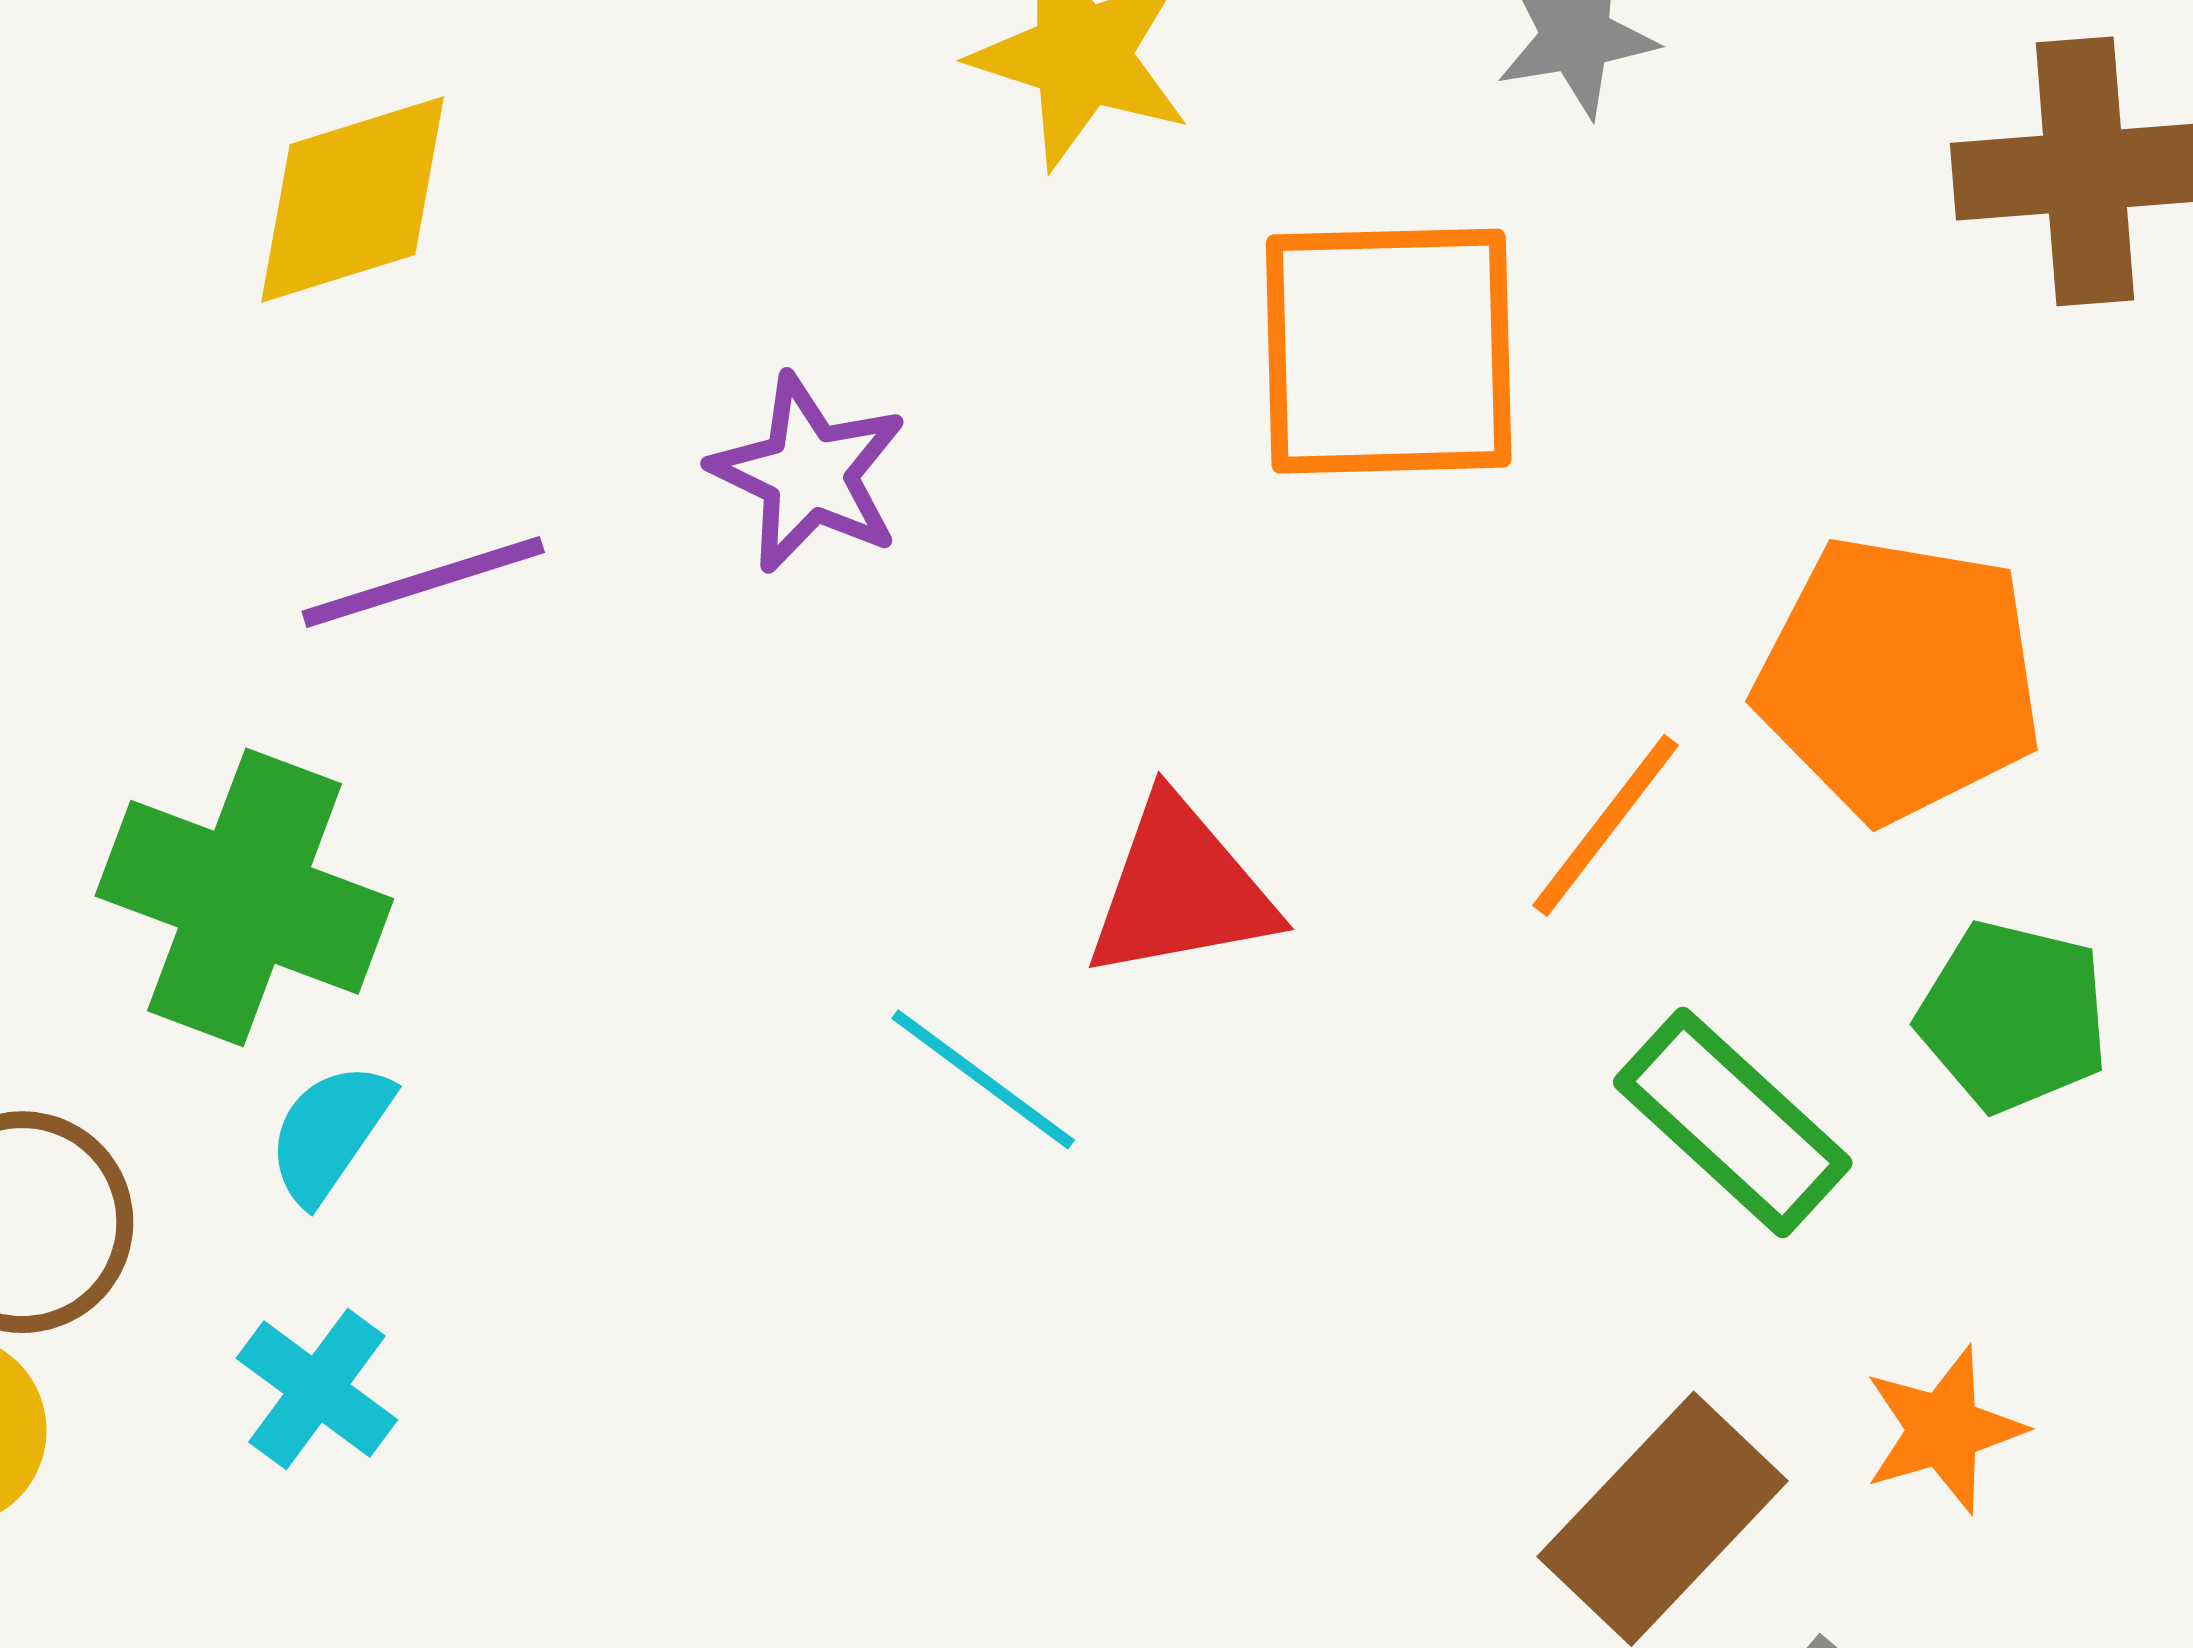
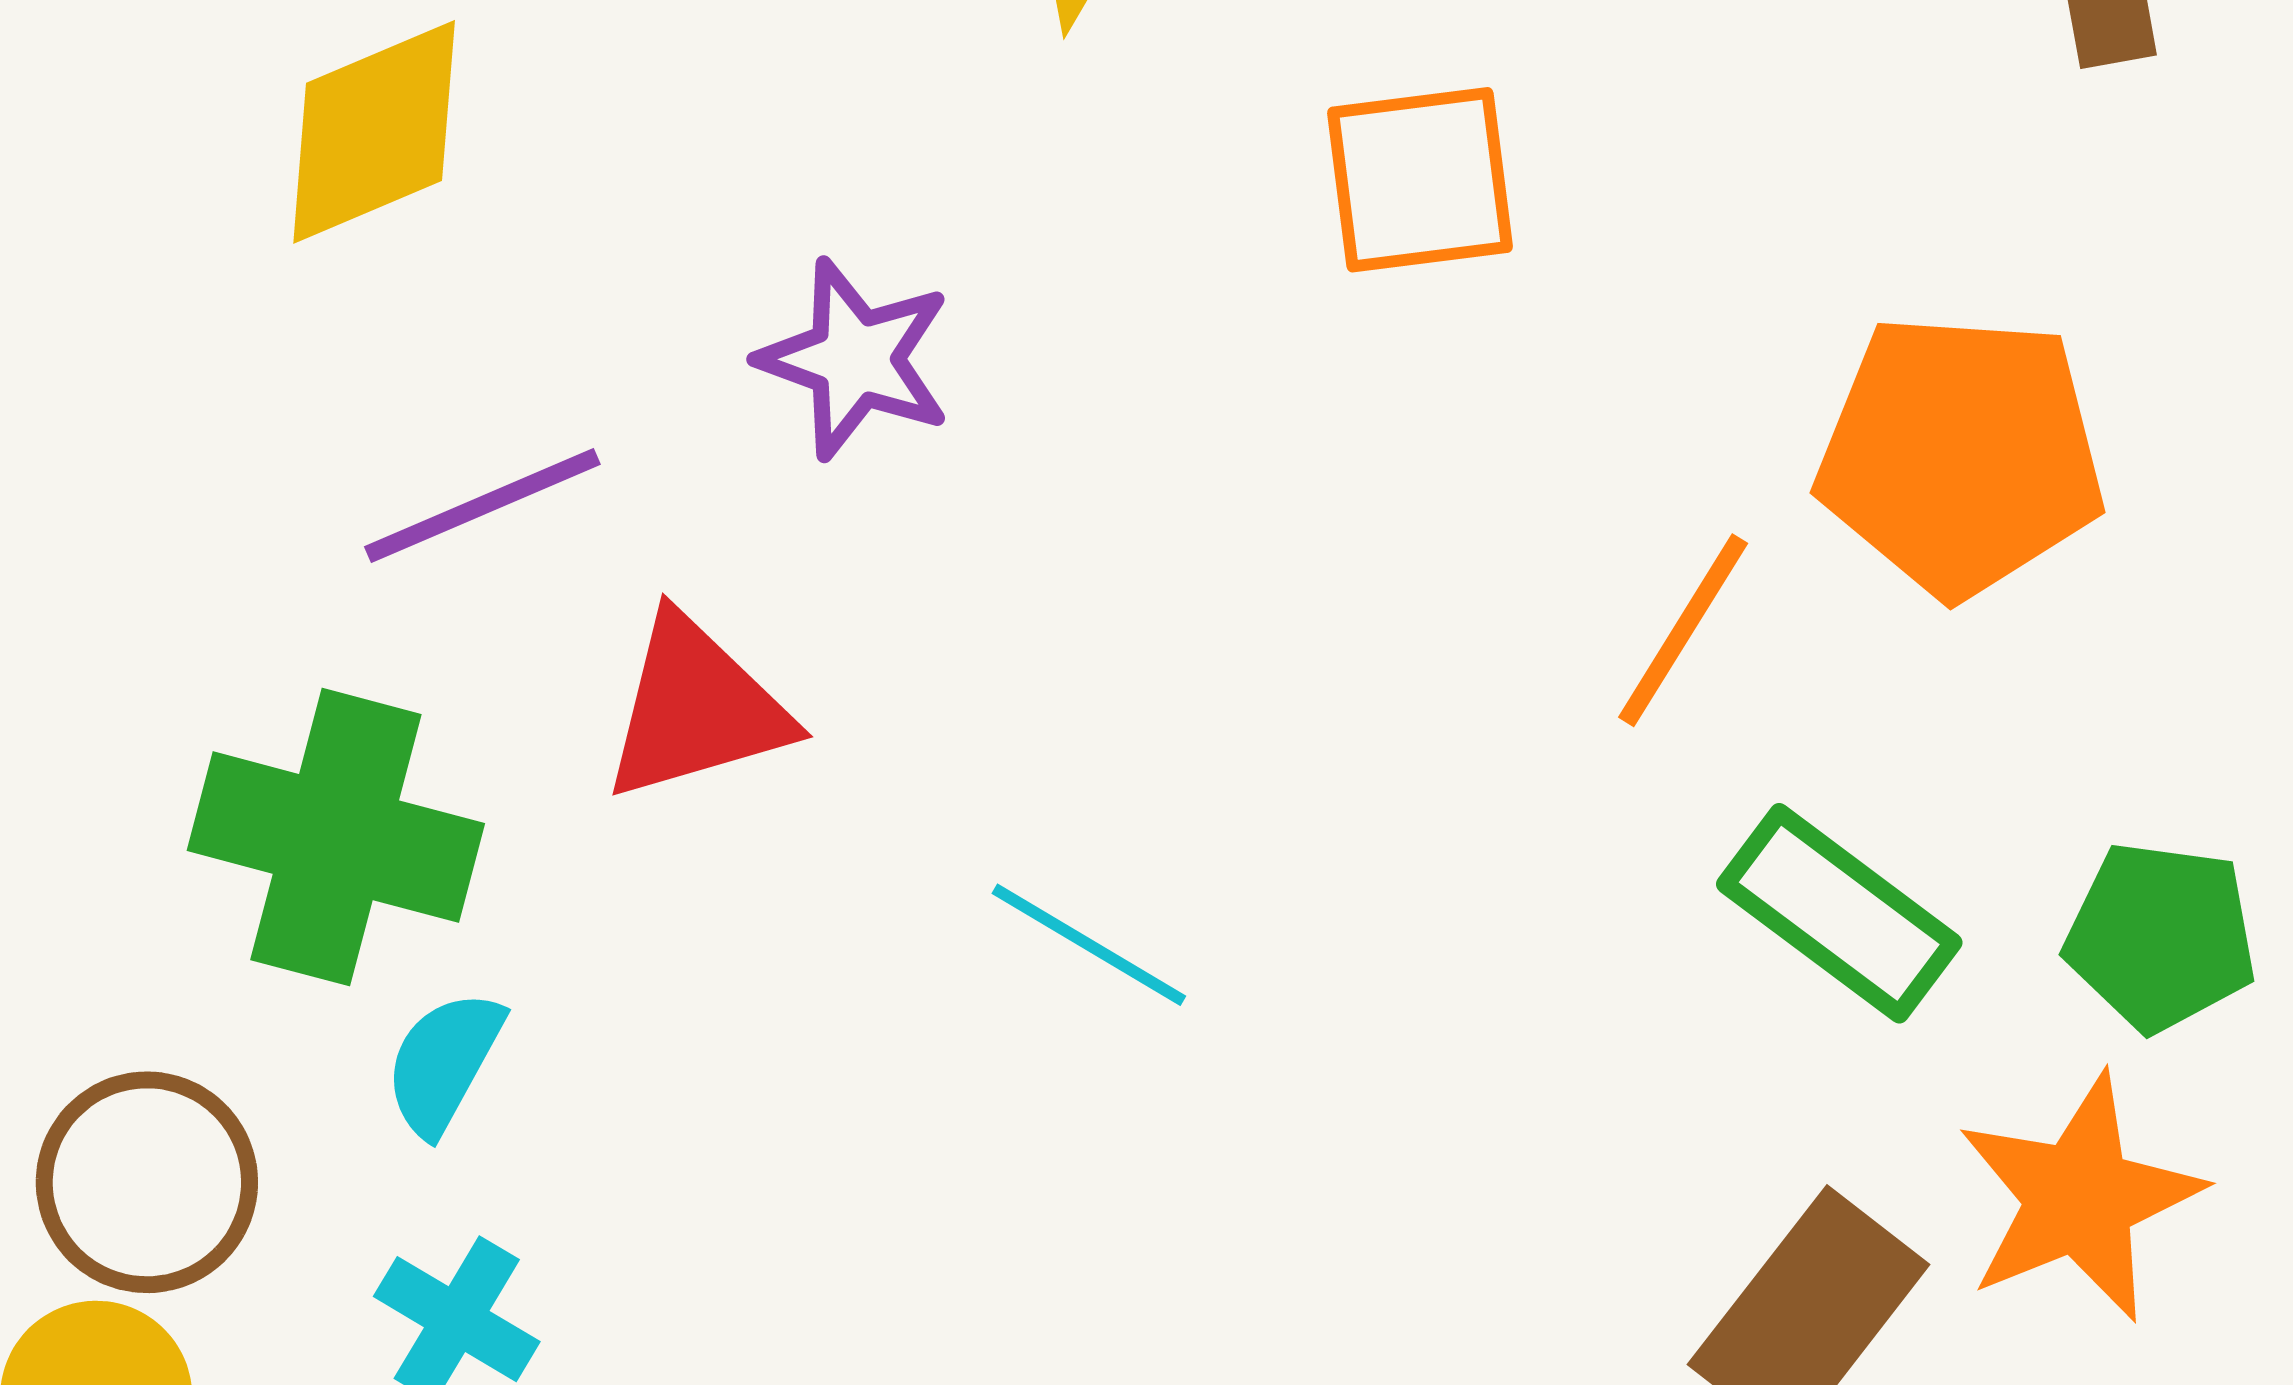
orange square: (1389, 351) -> (1420, 180), size x0.7
red triangle: (1181, 889) -> (696, 708), moved
green pentagon: (2013, 1016) -> (2161, 936), moved
orange star: (1944, 1430) -> (2079, 1198), size x1.5

